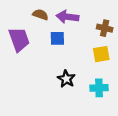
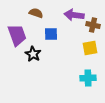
purple arrow: (67, 17) -> (74, 15), moved
black star: (66, 79) -> (33, 54), moved

